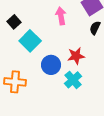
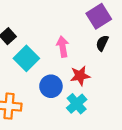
pink arrow: (61, 16) -> (63, 47), moved

